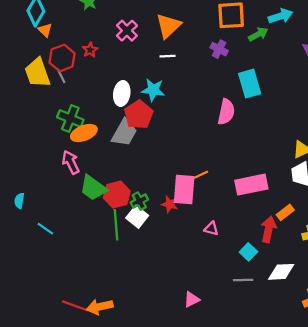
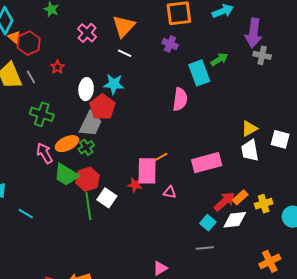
green arrow: (258, 34) -> (219, 59), moved
red star: (90, 50) -> (57, 67), moved
white line: (167, 56) -> (125, 53), turned 32
red hexagon: (62, 58) -> (29, 43), moved
orange ellipse: (84, 133) -> (67, 144), moved
green cross: (139, 201) -> (86, 147), moved
orange rectangle: (285, 212) -> (240, 197), moved
pink triangle: (211, 229) -> (170, 192), moved
red arrow: (269, 229) -> (224, 201), turned 40
white diamond: (281, 272) -> (235, 220), moved

